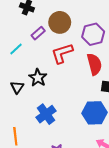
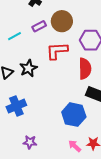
blue cross: (46, 114) -> (16, 106), moved

